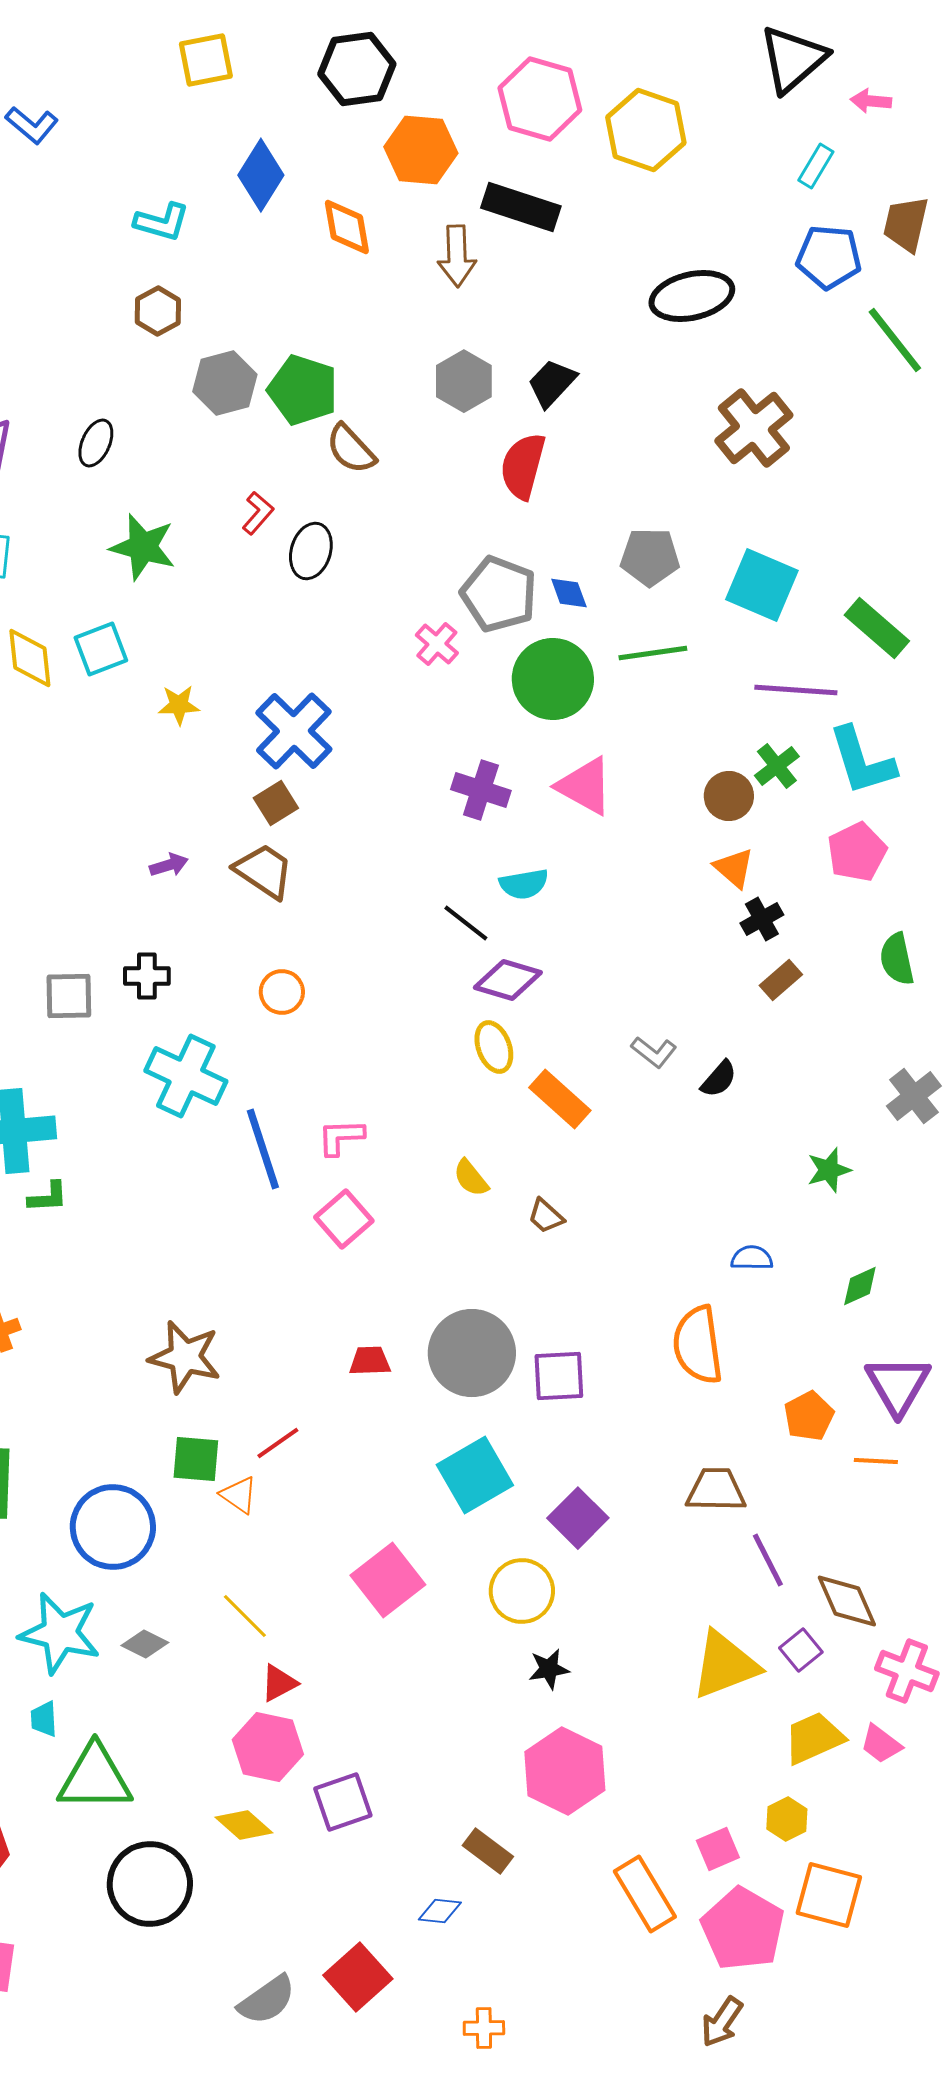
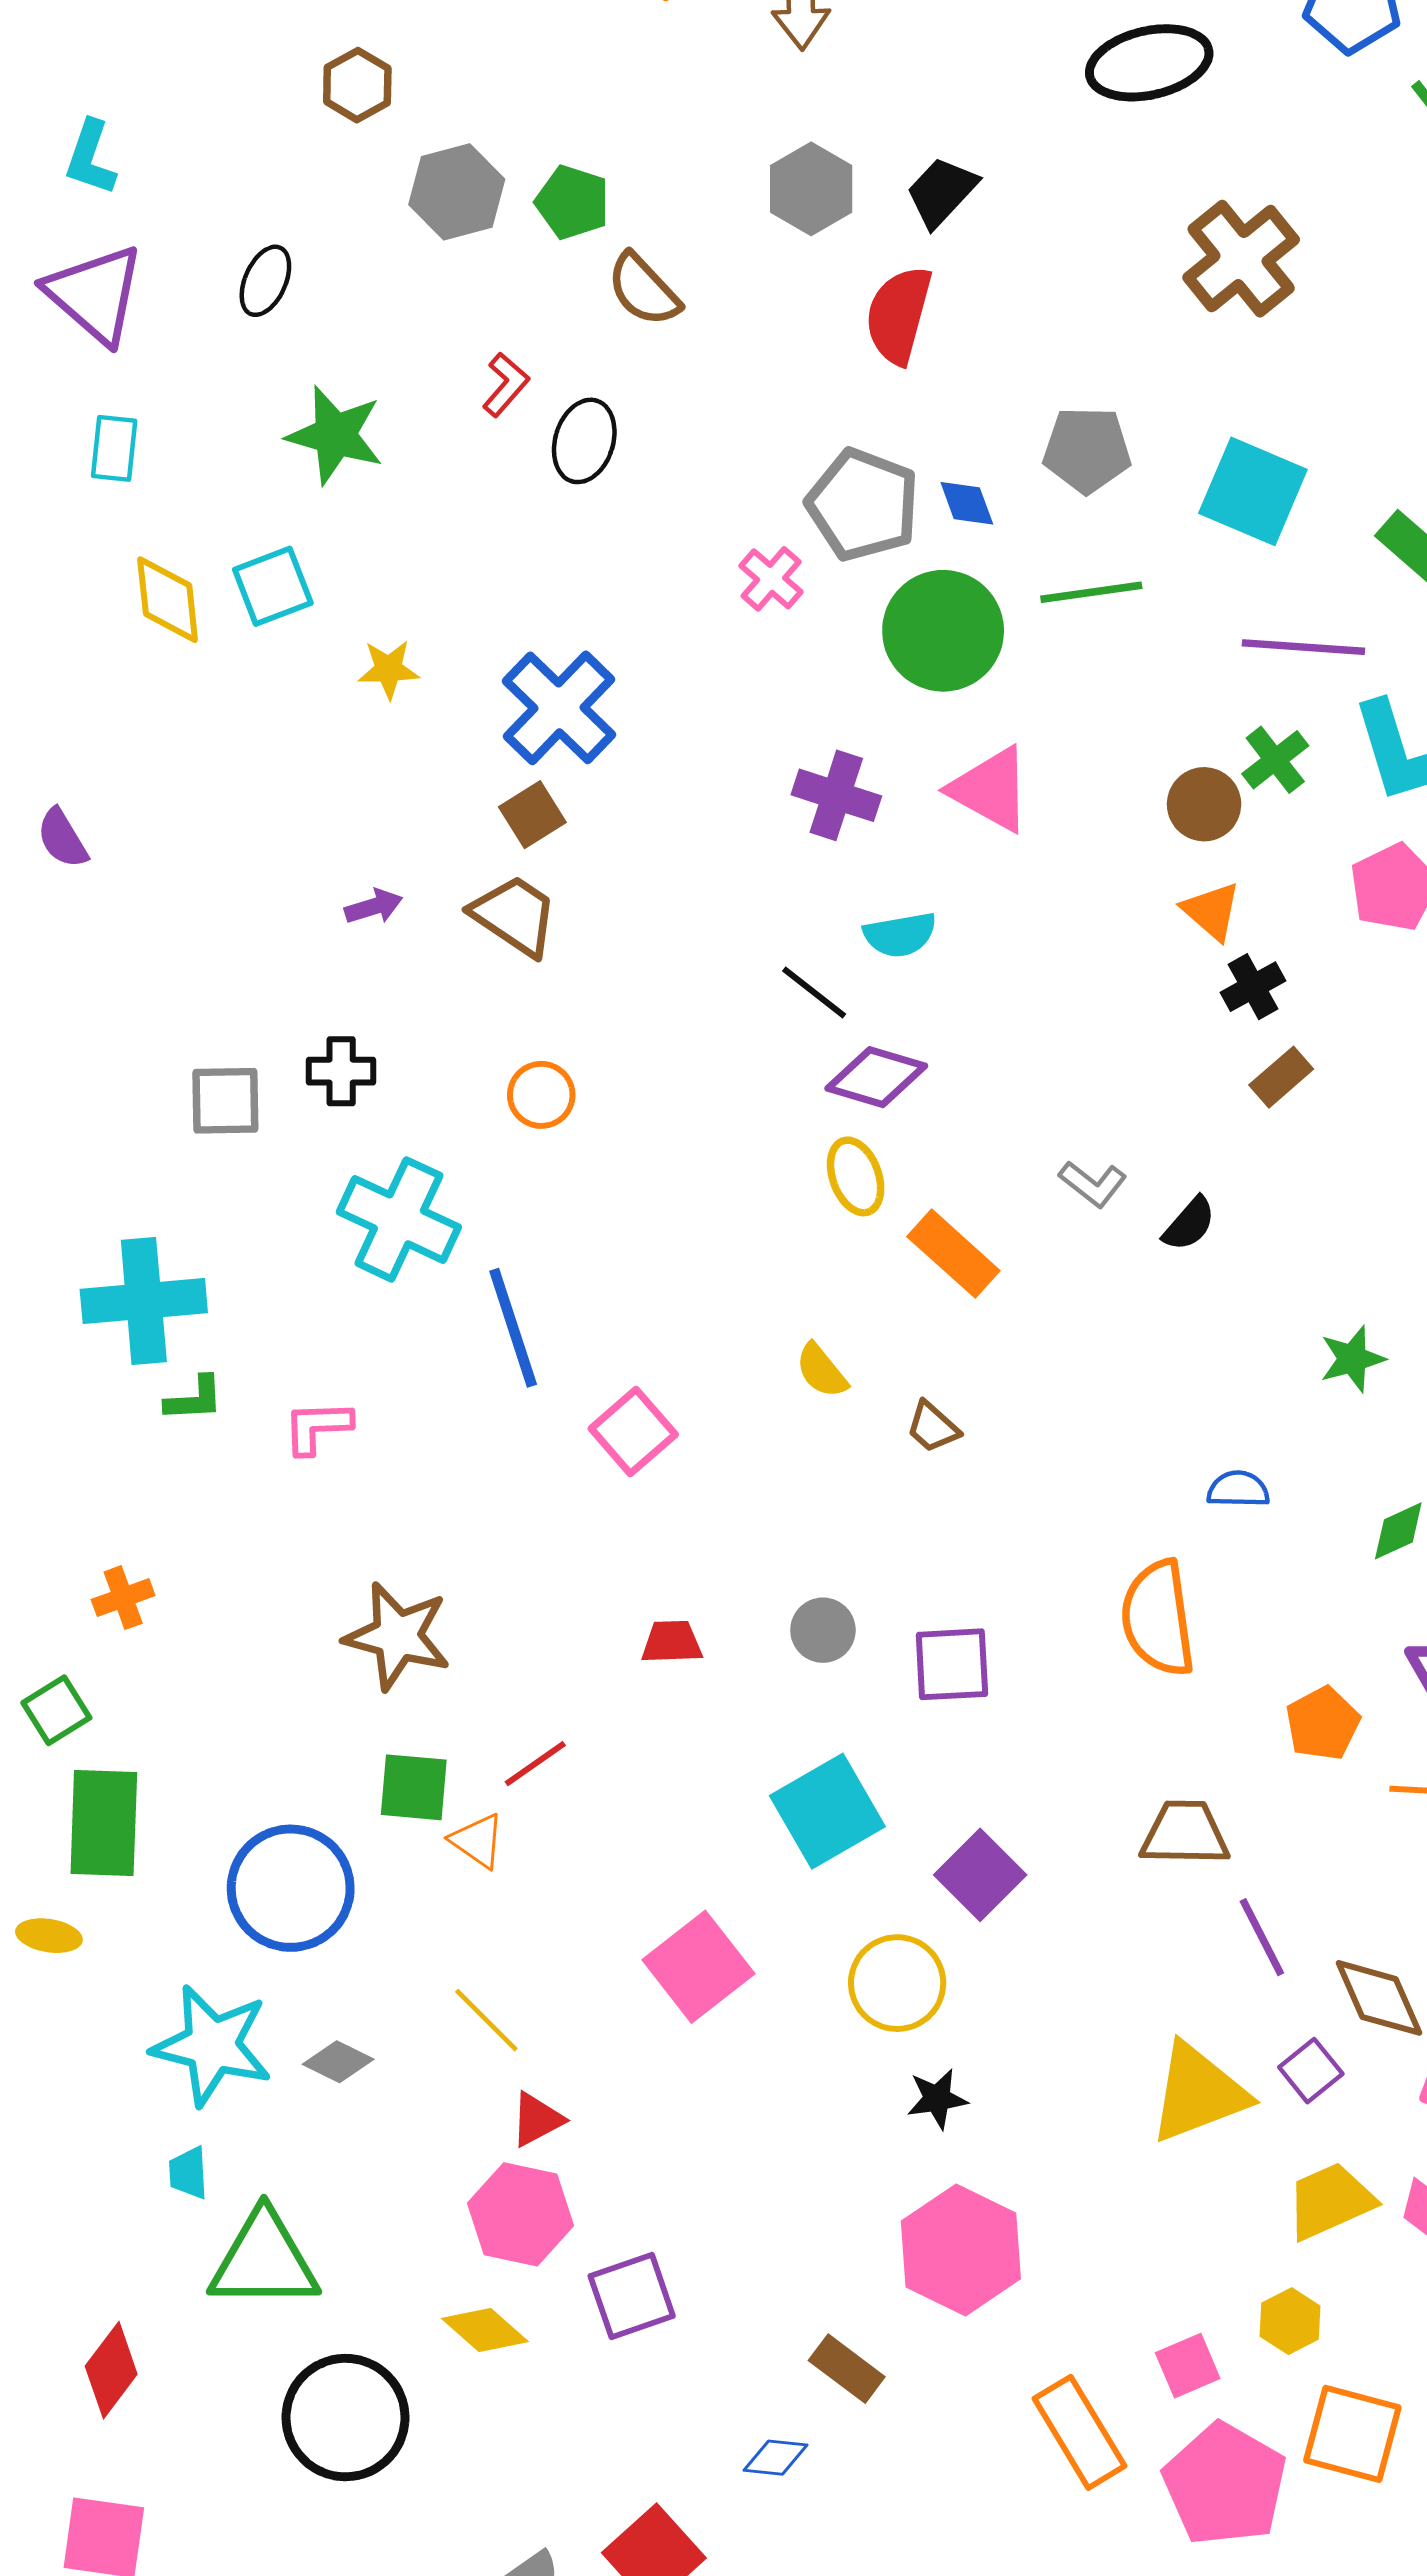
green pentagon: (303, 390) -> (572, 202), size x0.7
pink L-shape: (341, 1137) -> (317, 1427), moved
gray circle: (472, 1353) -> (823, 1630), size x0.5

